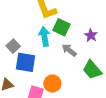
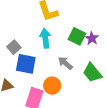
green square: (62, 27) -> (77, 36), moved
gray arrow: (69, 50) -> (65, 63), moved

